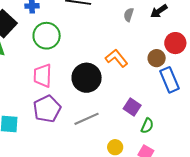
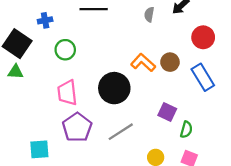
green circle: (47, 36) -> (65, 50), size x0.7
brown circle: (157, 58) -> (170, 62), moved

